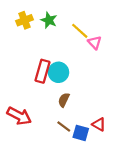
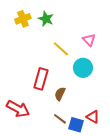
yellow line: (80, 31) -> (61, 49), moved
red rectangle: (43, 71) -> (41, 79), moved
cyan circle: (58, 72) -> (83, 68), moved

